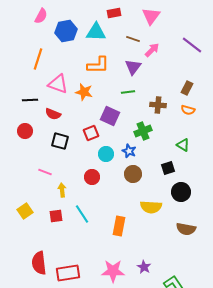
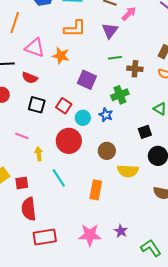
green line: (128, 92) -> (115, 58), moved
red square: (91, 133) -> (64, 106), moved, turned -35
brown circle: (133, 174) -> (107, 151), moved
red circle: (92, 177) -> (69, 141), size x1.6
red square: (56, 216) -> (22, 183), moved
red semicircle: (39, 263) -> (29, 209), moved

